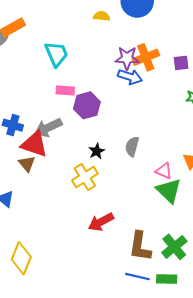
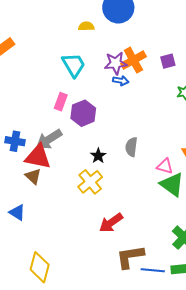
cyan trapezoid: (56, 54) -> (74, 65), moved
blue arrow: (130, 77) -> (121, 81), size x0.7
pink rectangle: (65, 90) -> (61, 102), turned -66
brown L-shape: (140, 246) -> (130, 257), moved, turned 80

